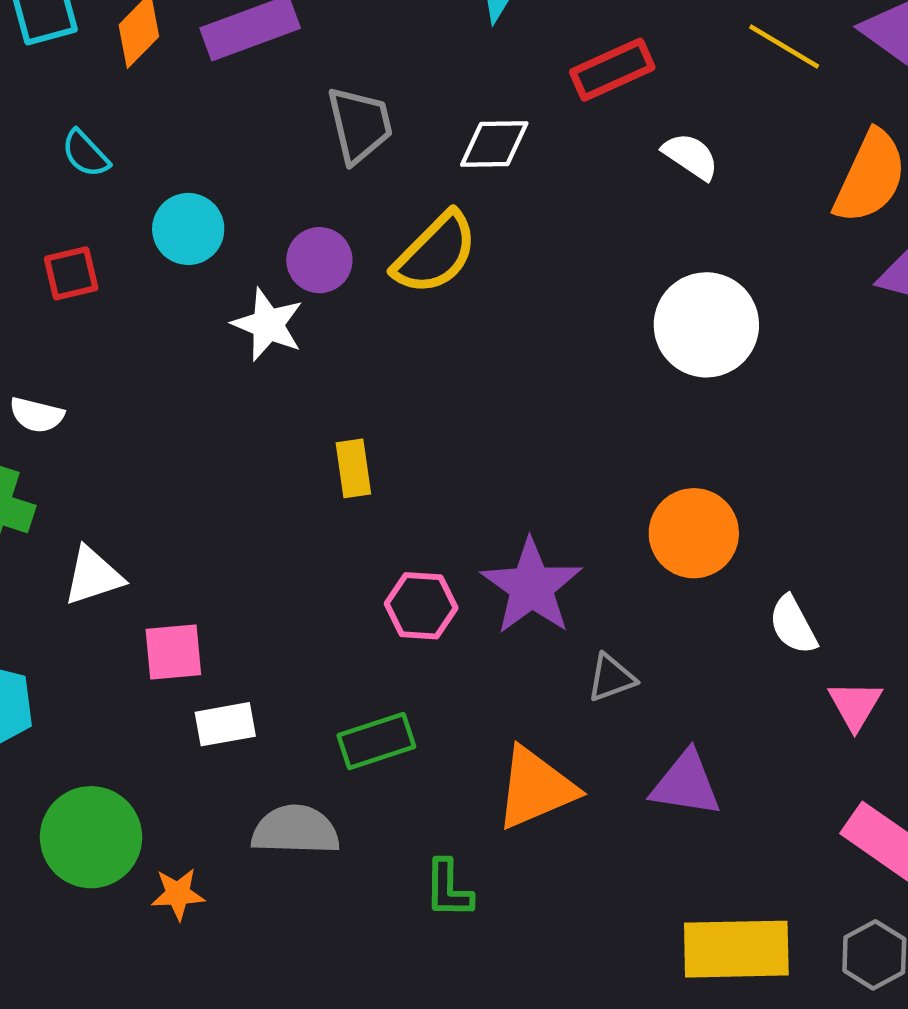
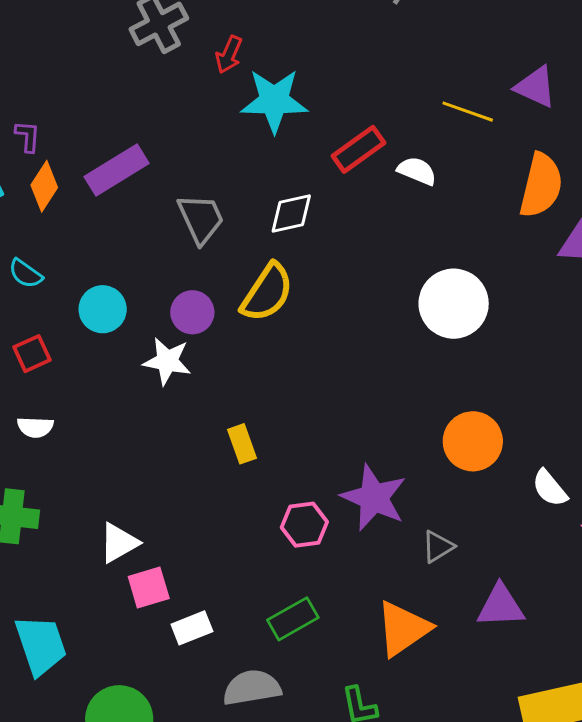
white semicircle: (691, 156) -> (417, 171), moved
white semicircle: (37, 415) -> (35, 427), moved
white triangle: (93, 576) -> (119, 543), moved

